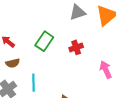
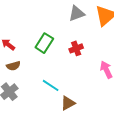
cyan line: (33, 83) -> (51, 85), moved, turned -54

